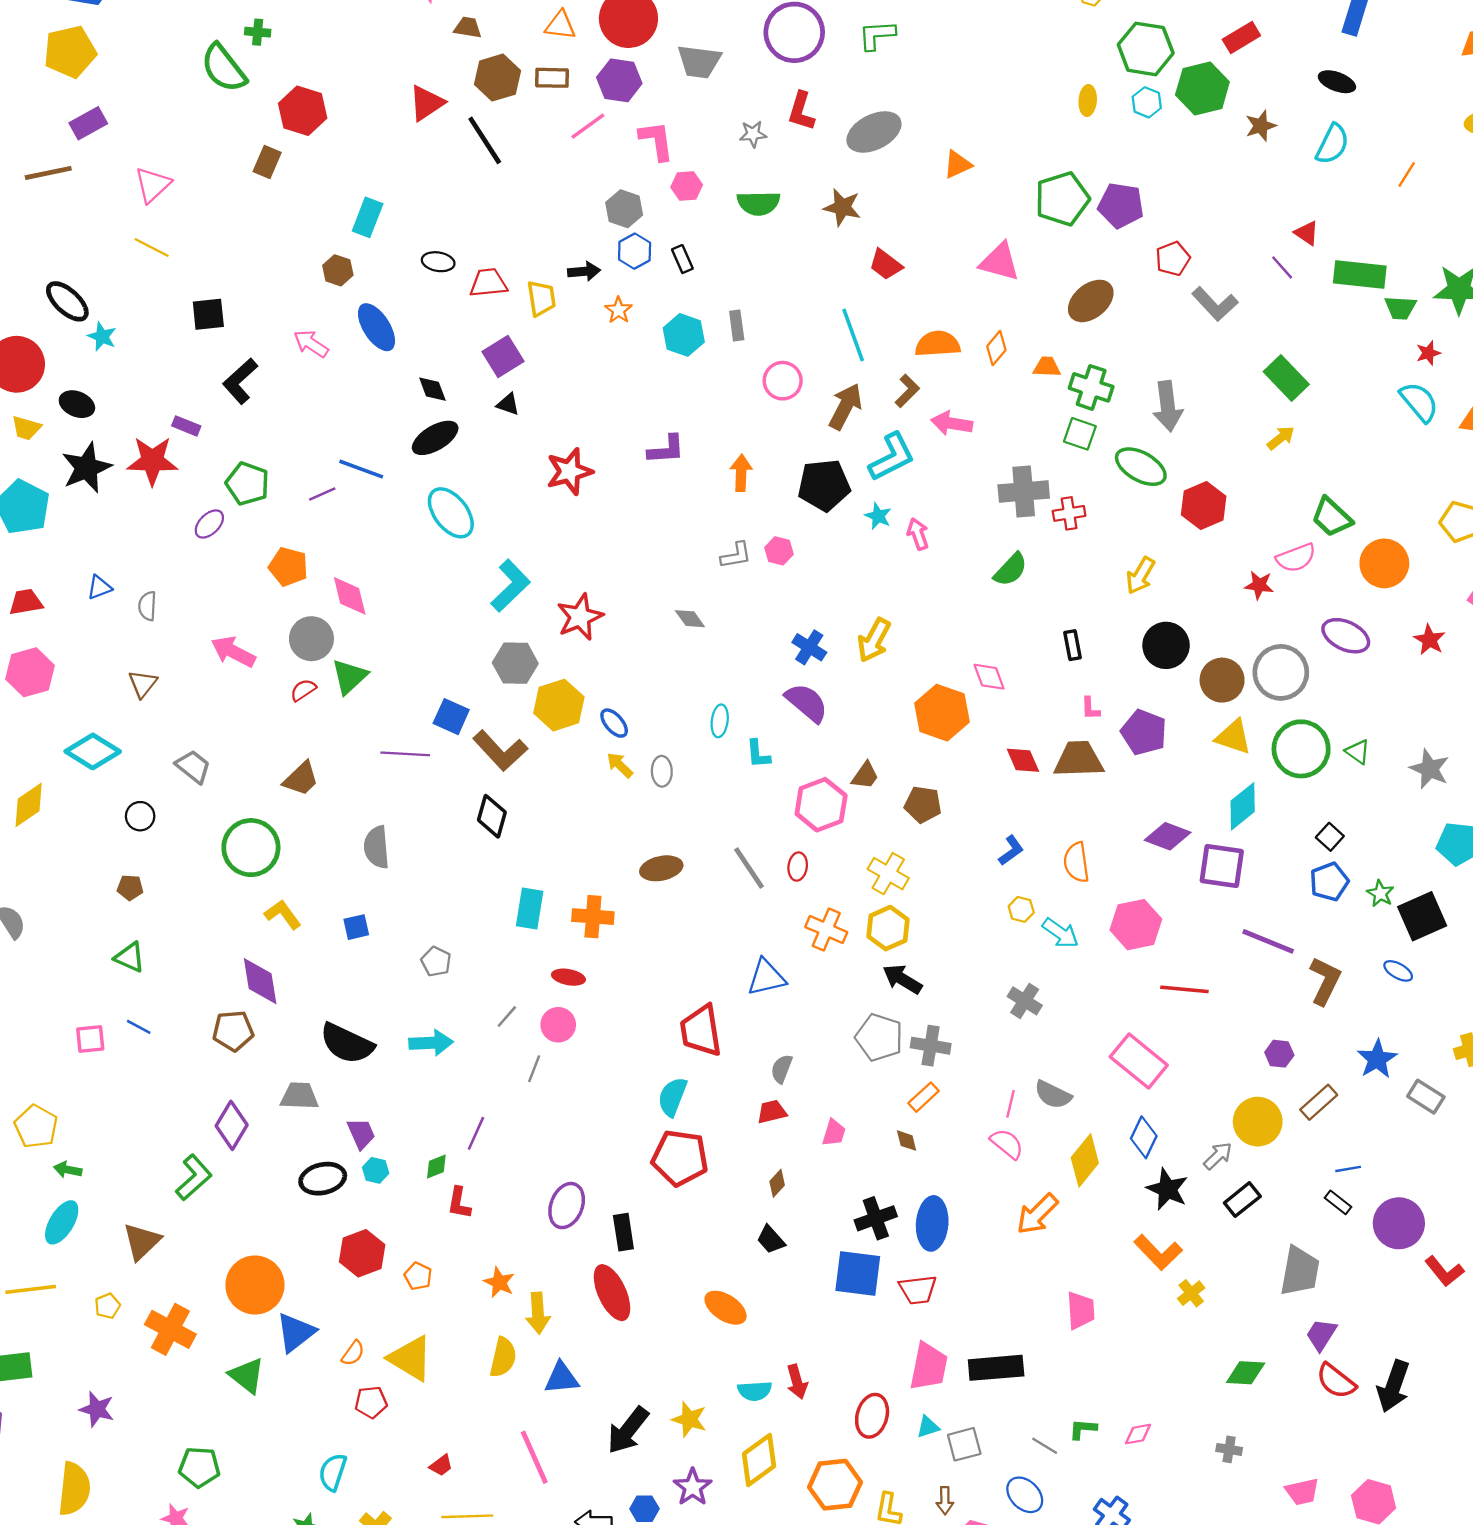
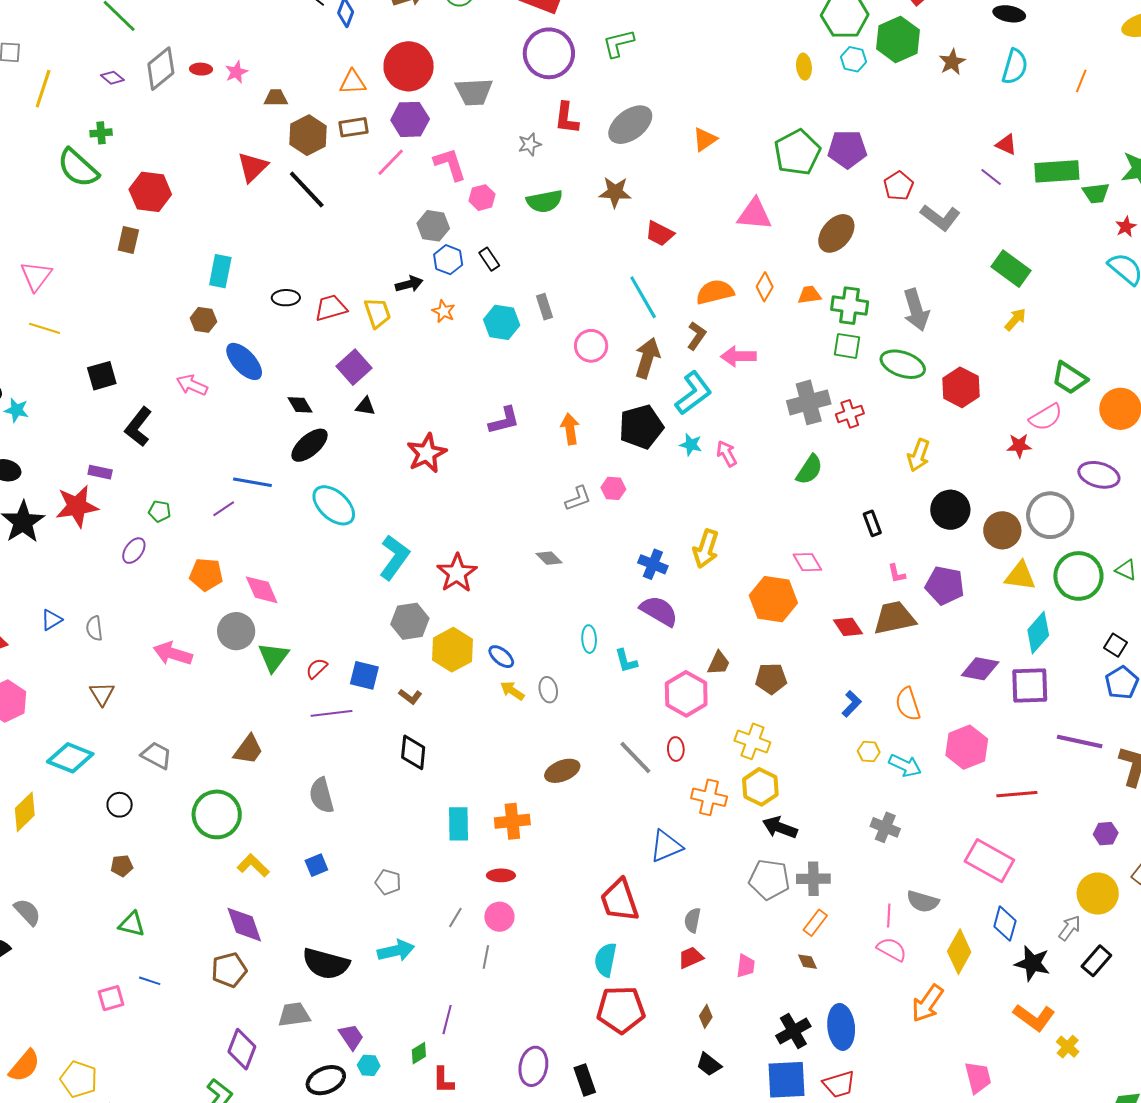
green pentagon: (247, 484) -> (160, 511), size x0.6
red semicircle: (303, 690) -> (317, 668), moved
brown L-shape: (500, 751) -> (410, 697), size x0.5

